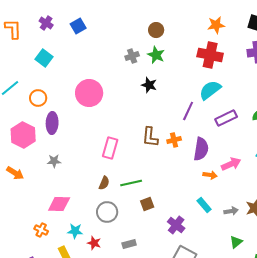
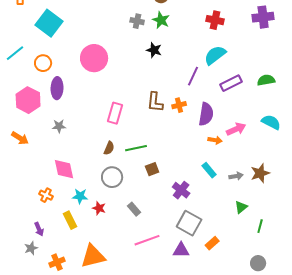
red cross: (210, 55) -> (215, 20), size x0.7
gray cross: (132, 56) -> (137, 21), turned 32
cyan square: (44, 58) -> (49, 23), size x1.5
pink diamond: (59, 204) -> (64, 169), turned 75
gray rectangle: (129, 244) -> (134, 209), turned 64

